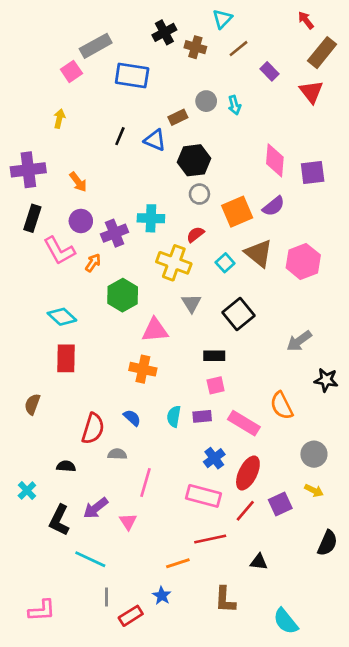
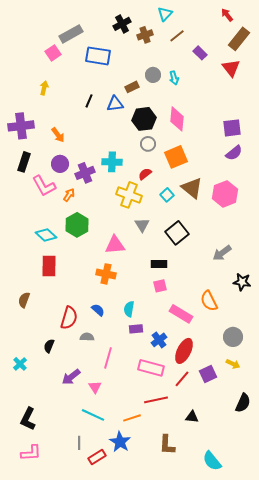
brown cross: (195, 47) -> (145, 35), turned -35
blue triangle: (155, 140) -> (115, 104), turned -30
pink diamond: (275, 160) -> (177, 119), moved
purple semicircle: (274, 206) -> (234, 153), moved
green hexagon: (123, 295) -> (77, 225), moved
purple rectangle: (202, 416) -> (136, 329), moved
black semicircle: (66, 466) -> (49, 346), turned -72
black L-shape: (59, 520) -> (28, 419), moved
cyan line: (90, 559) -> (93, 415), moved
blue star: (162, 596) -> (120, 442), size x1.5

